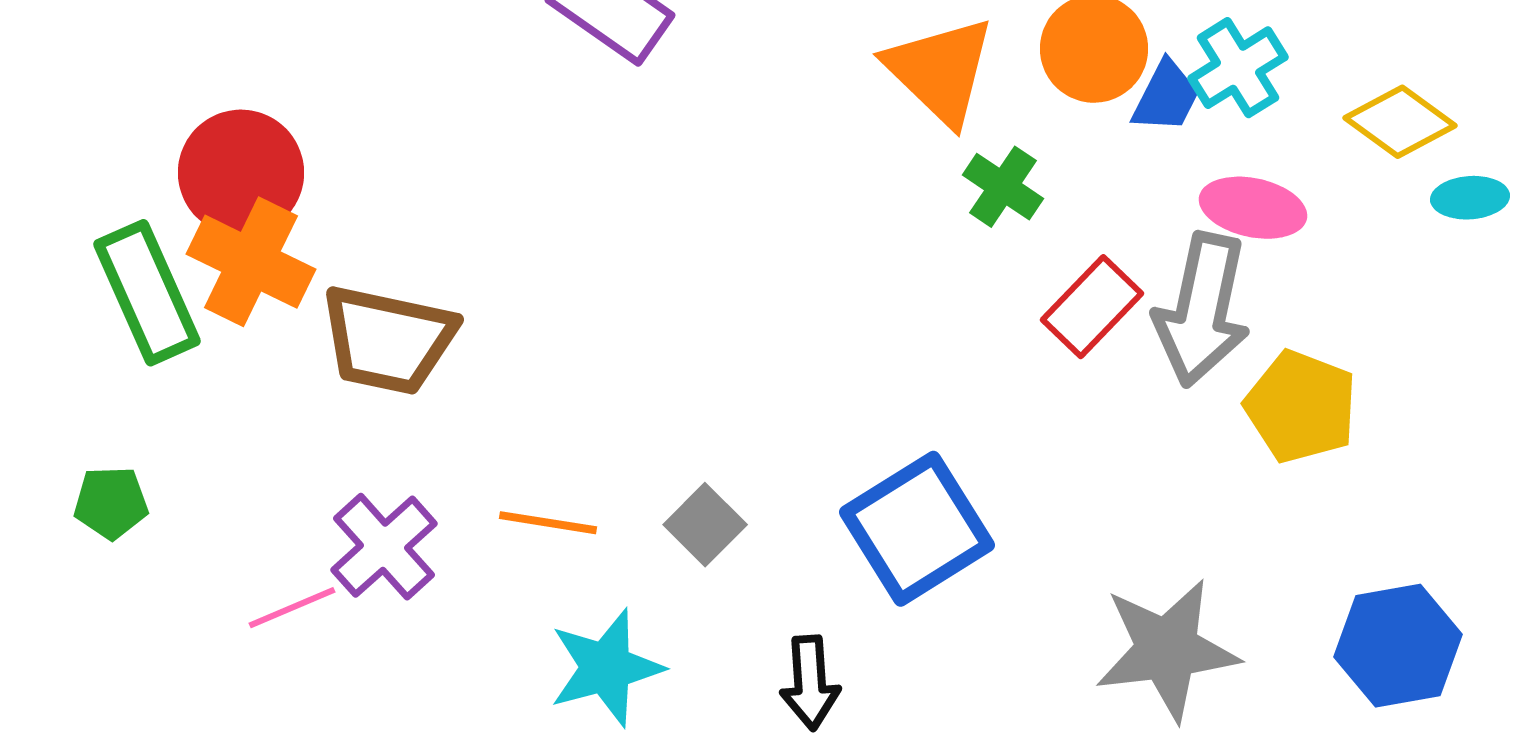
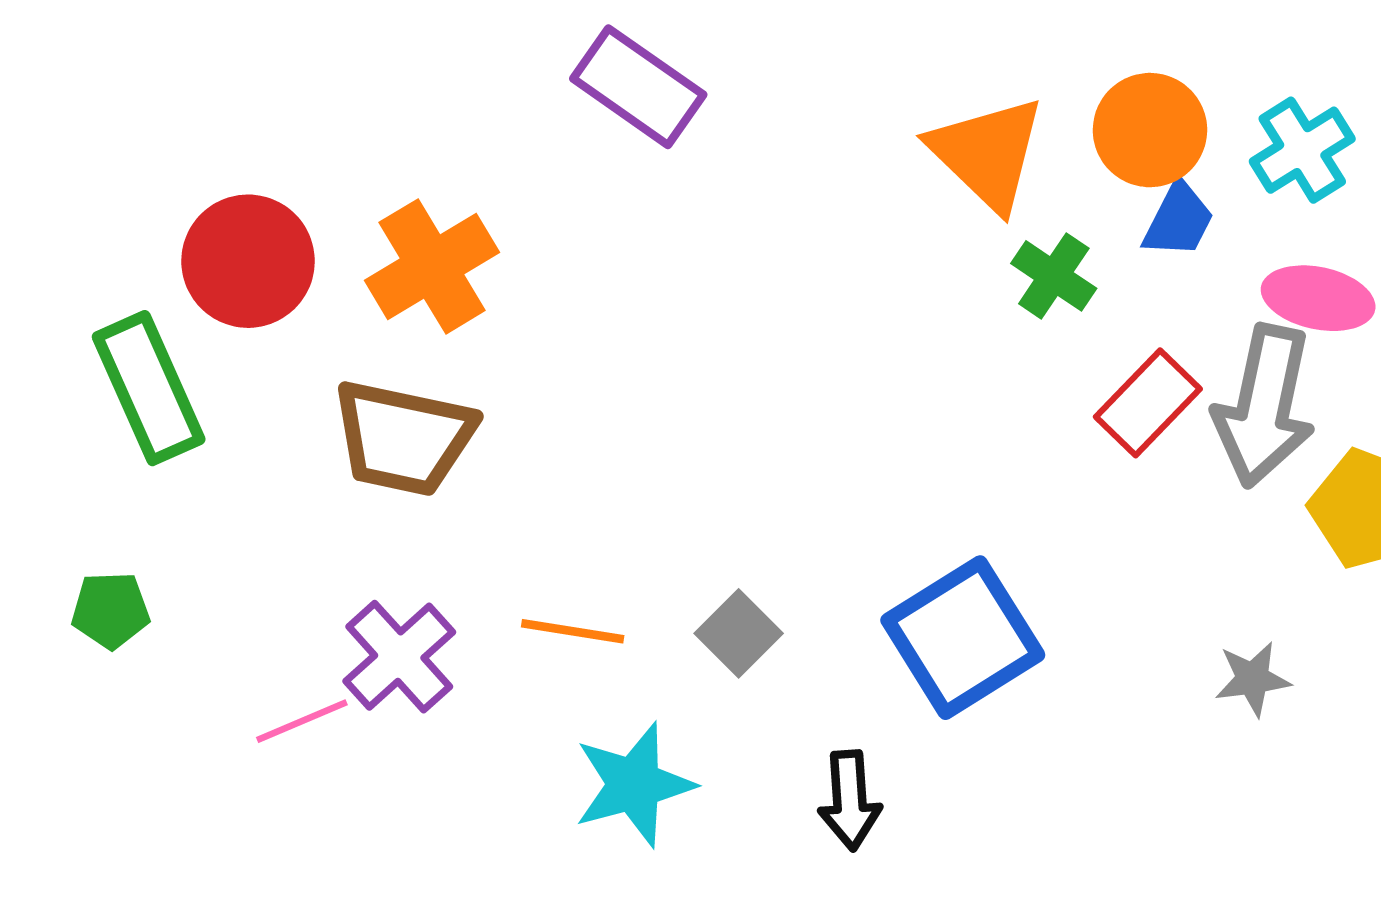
blue trapezoid: (1166, 97) -> (1179, 220), moved
orange cross: (251, 262) -> (432, 266), moved, turned 33
gray star: (1167, 650) -> (1253, 679), moved, size x0.5

